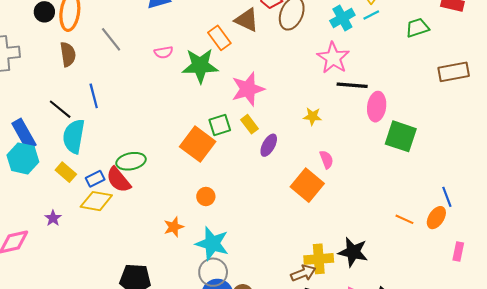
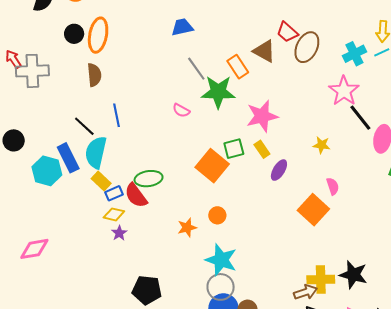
gray line: (111, 39) -> (196, 69), moved
pink semicircle: (164, 52) -> (181, 110), moved, turned 36
black line: (352, 85) -> (360, 118), turned 44
blue rectangle: (24, 134) -> (68, 158), moved
yellow rectangle: (66, 172) -> (101, 181), moved
yellow diamond: (96, 201) -> (114, 214), size x0.7
purple star: (53, 218) -> (119, 233), moved
orange star: (174, 227) -> (187, 227), moved

